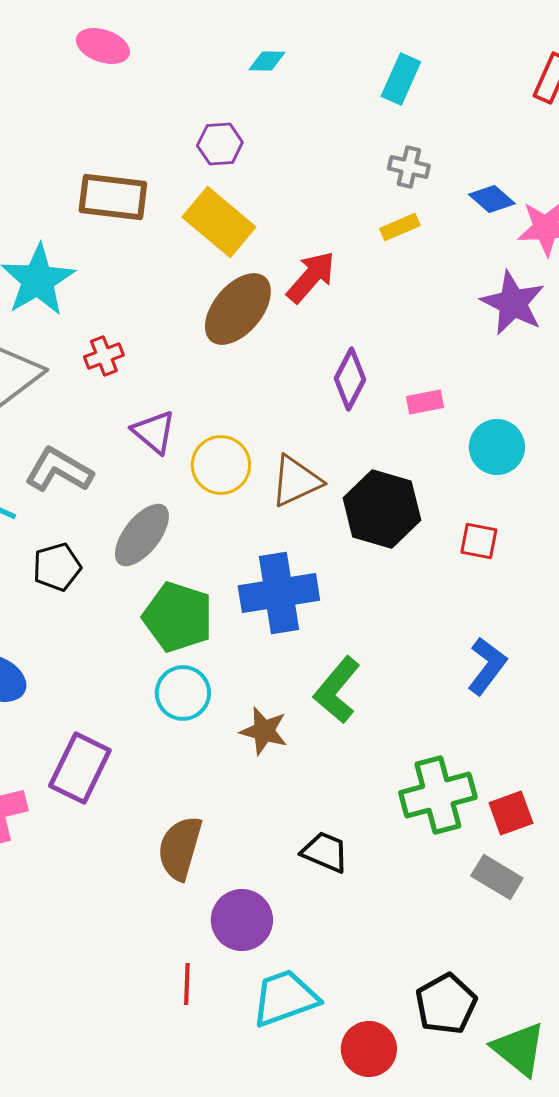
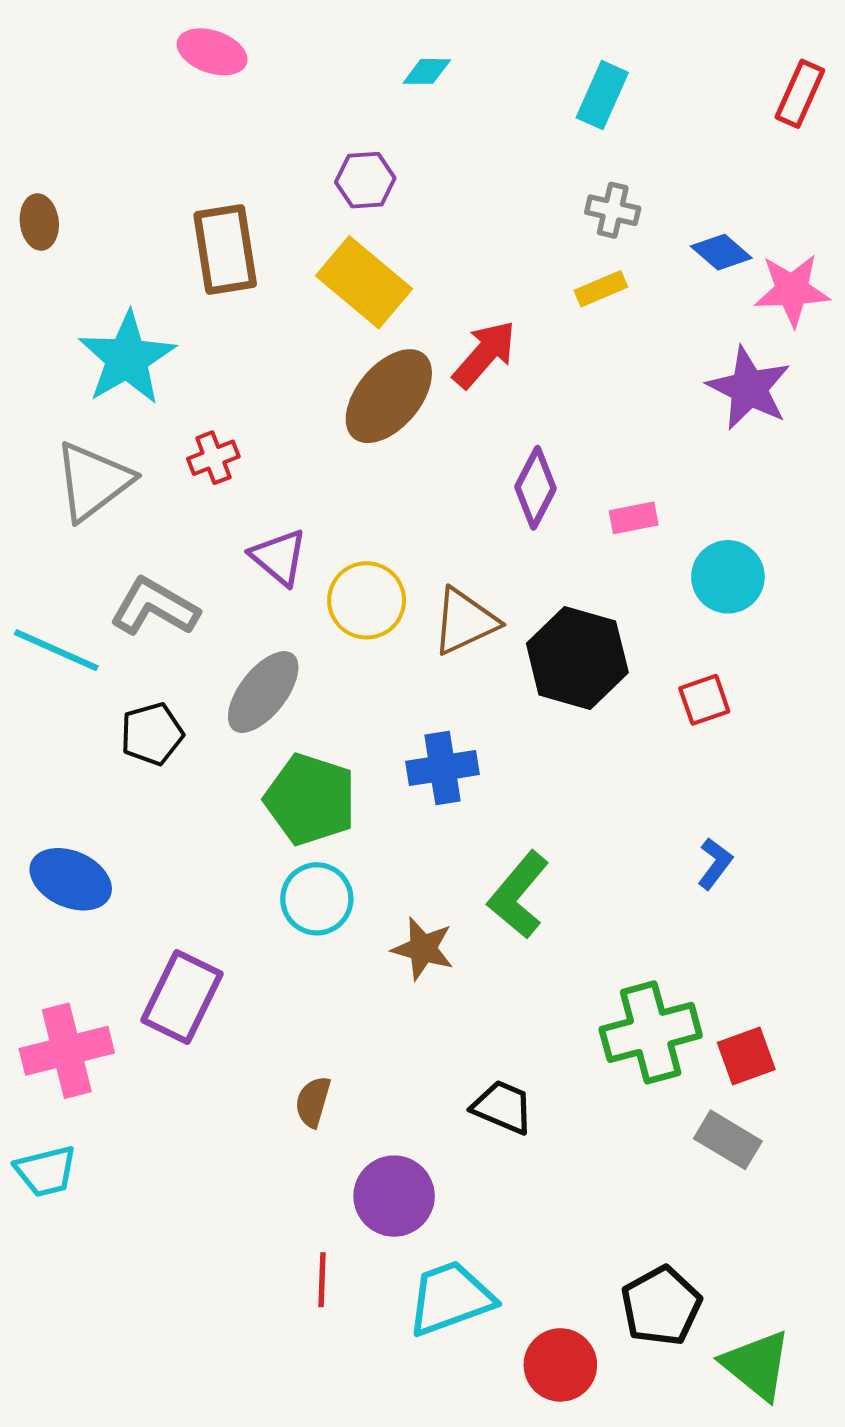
brown rectangle: (113, 197) -> (225, 250), turned 74
red square: (479, 541) -> (704, 700), turned -30
blue cross: (279, 593) -> (443, 768), size x0.7
blue L-shape: (487, 666) -> (715, 864), size x0.7
brown semicircle: (180, 848) -> (313, 1102), size x0.6

